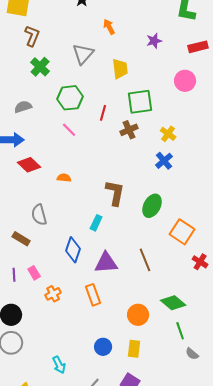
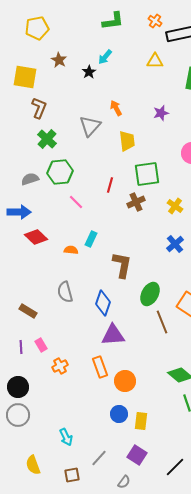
orange arrow: (109, 27) -> (116, 108), moved
green hexagon: (70, 98) -> (60, 172), moved
blue cross: (164, 161) -> (175, 244), moved
green ellipse: (152, 206) -> (150, 294), moved
gray semicircle: (39, 215) -> (65, 292), moved
cyan rectangle: (96, 223) -> (91, 239), moved
blue diamond: (73, 250) -> (103, 303), moved
brown line: (145, 260) -> (162, 322), moved
orange circle: (138, 315) -> (125, 381), moved
blue circle: (103, 347) -> (119, 414), moved

